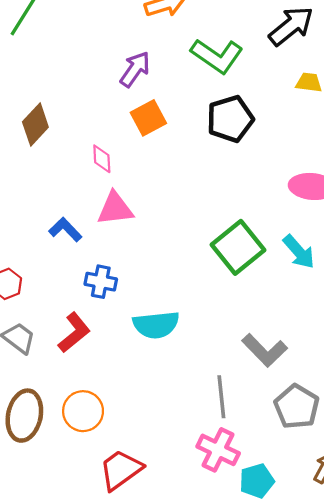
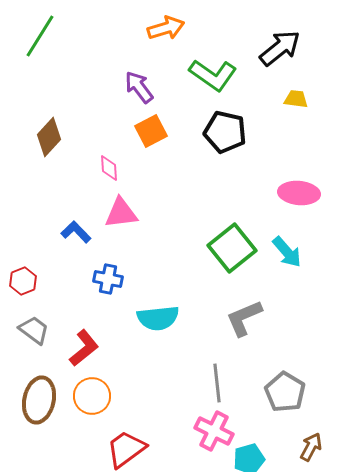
purple arrow: (135, 69) -> (139, 87), turned -72
black pentagon: (230, 119) -> (225, 132), turned 30
red L-shape: (74, 333) -> (84, 348), moved
gray L-shape: (265, 350) -> (244, 318), moved, turned 111

